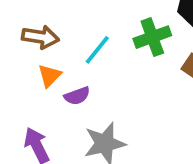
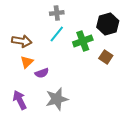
cyan line: (97, 50) -> (57, 34), moved

